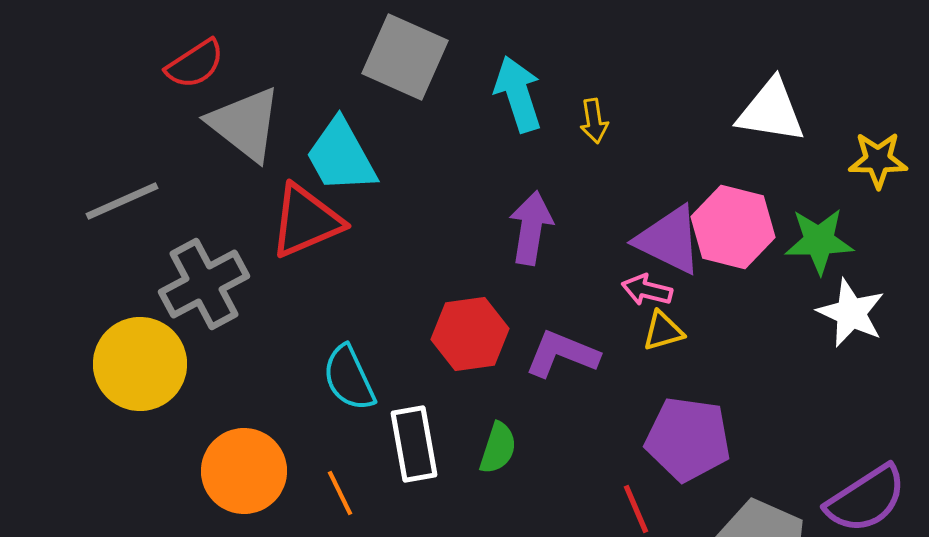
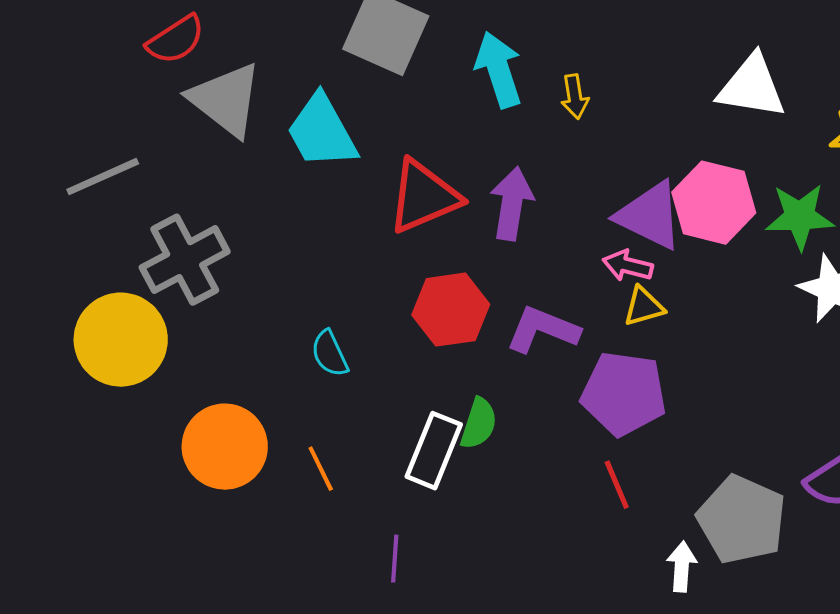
red triangle: (306, 221) -> (424, 197), moved
cyan semicircle: (349, 378) -> (330, 354), size x0.7
purple pentagon: (688, 439) -> (624, 394), moved
white rectangle: (414, 444) -> (434, 451), moved, turned 32

